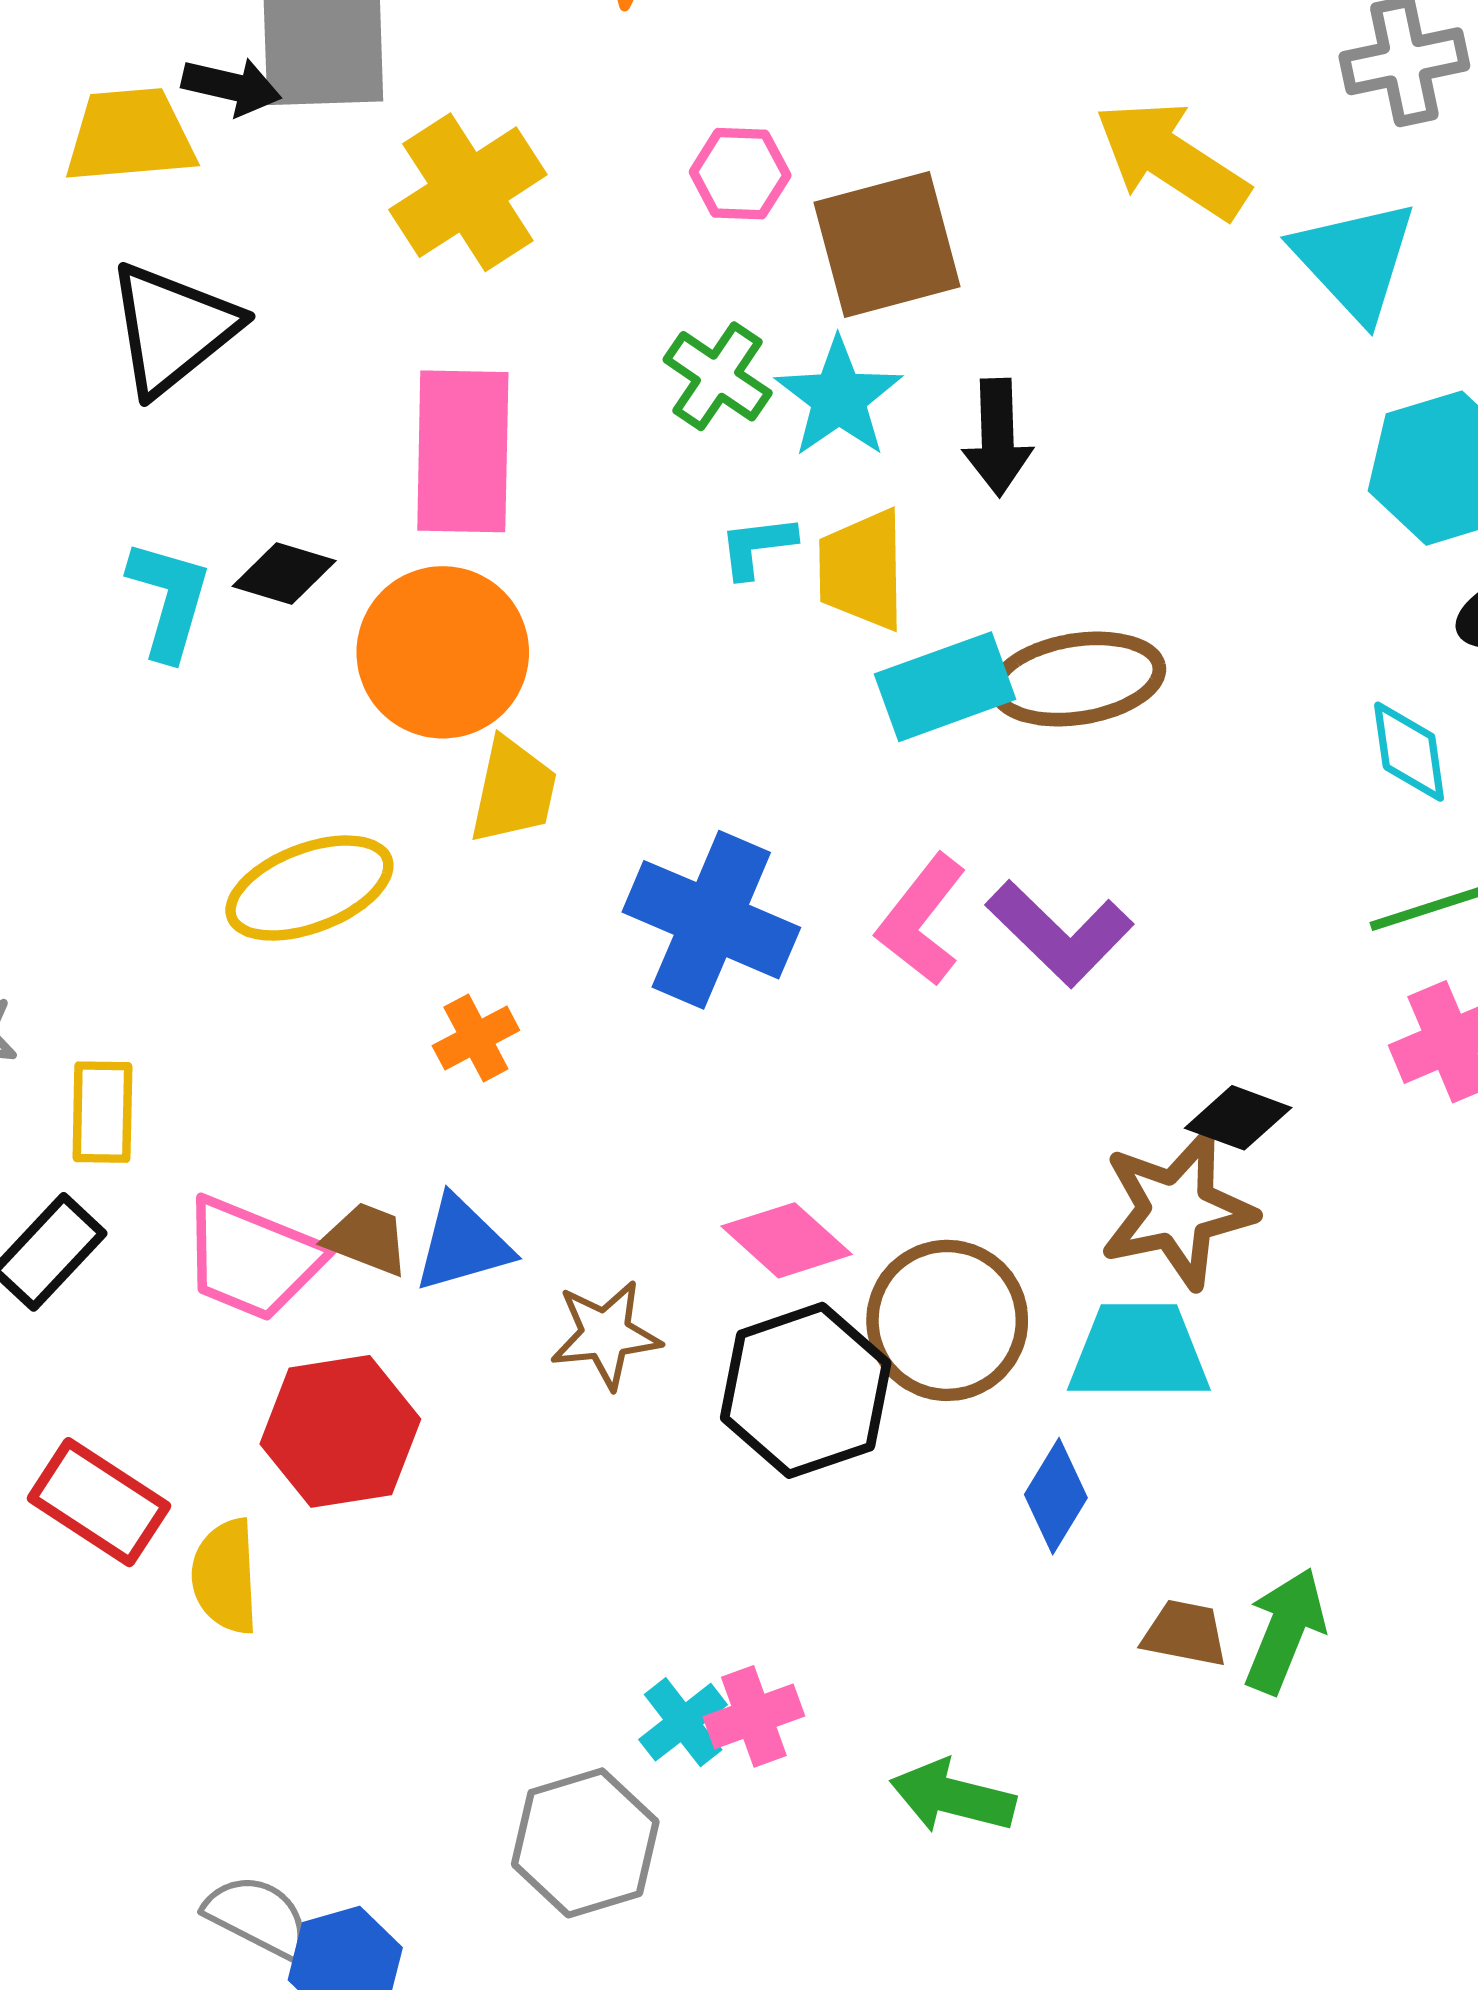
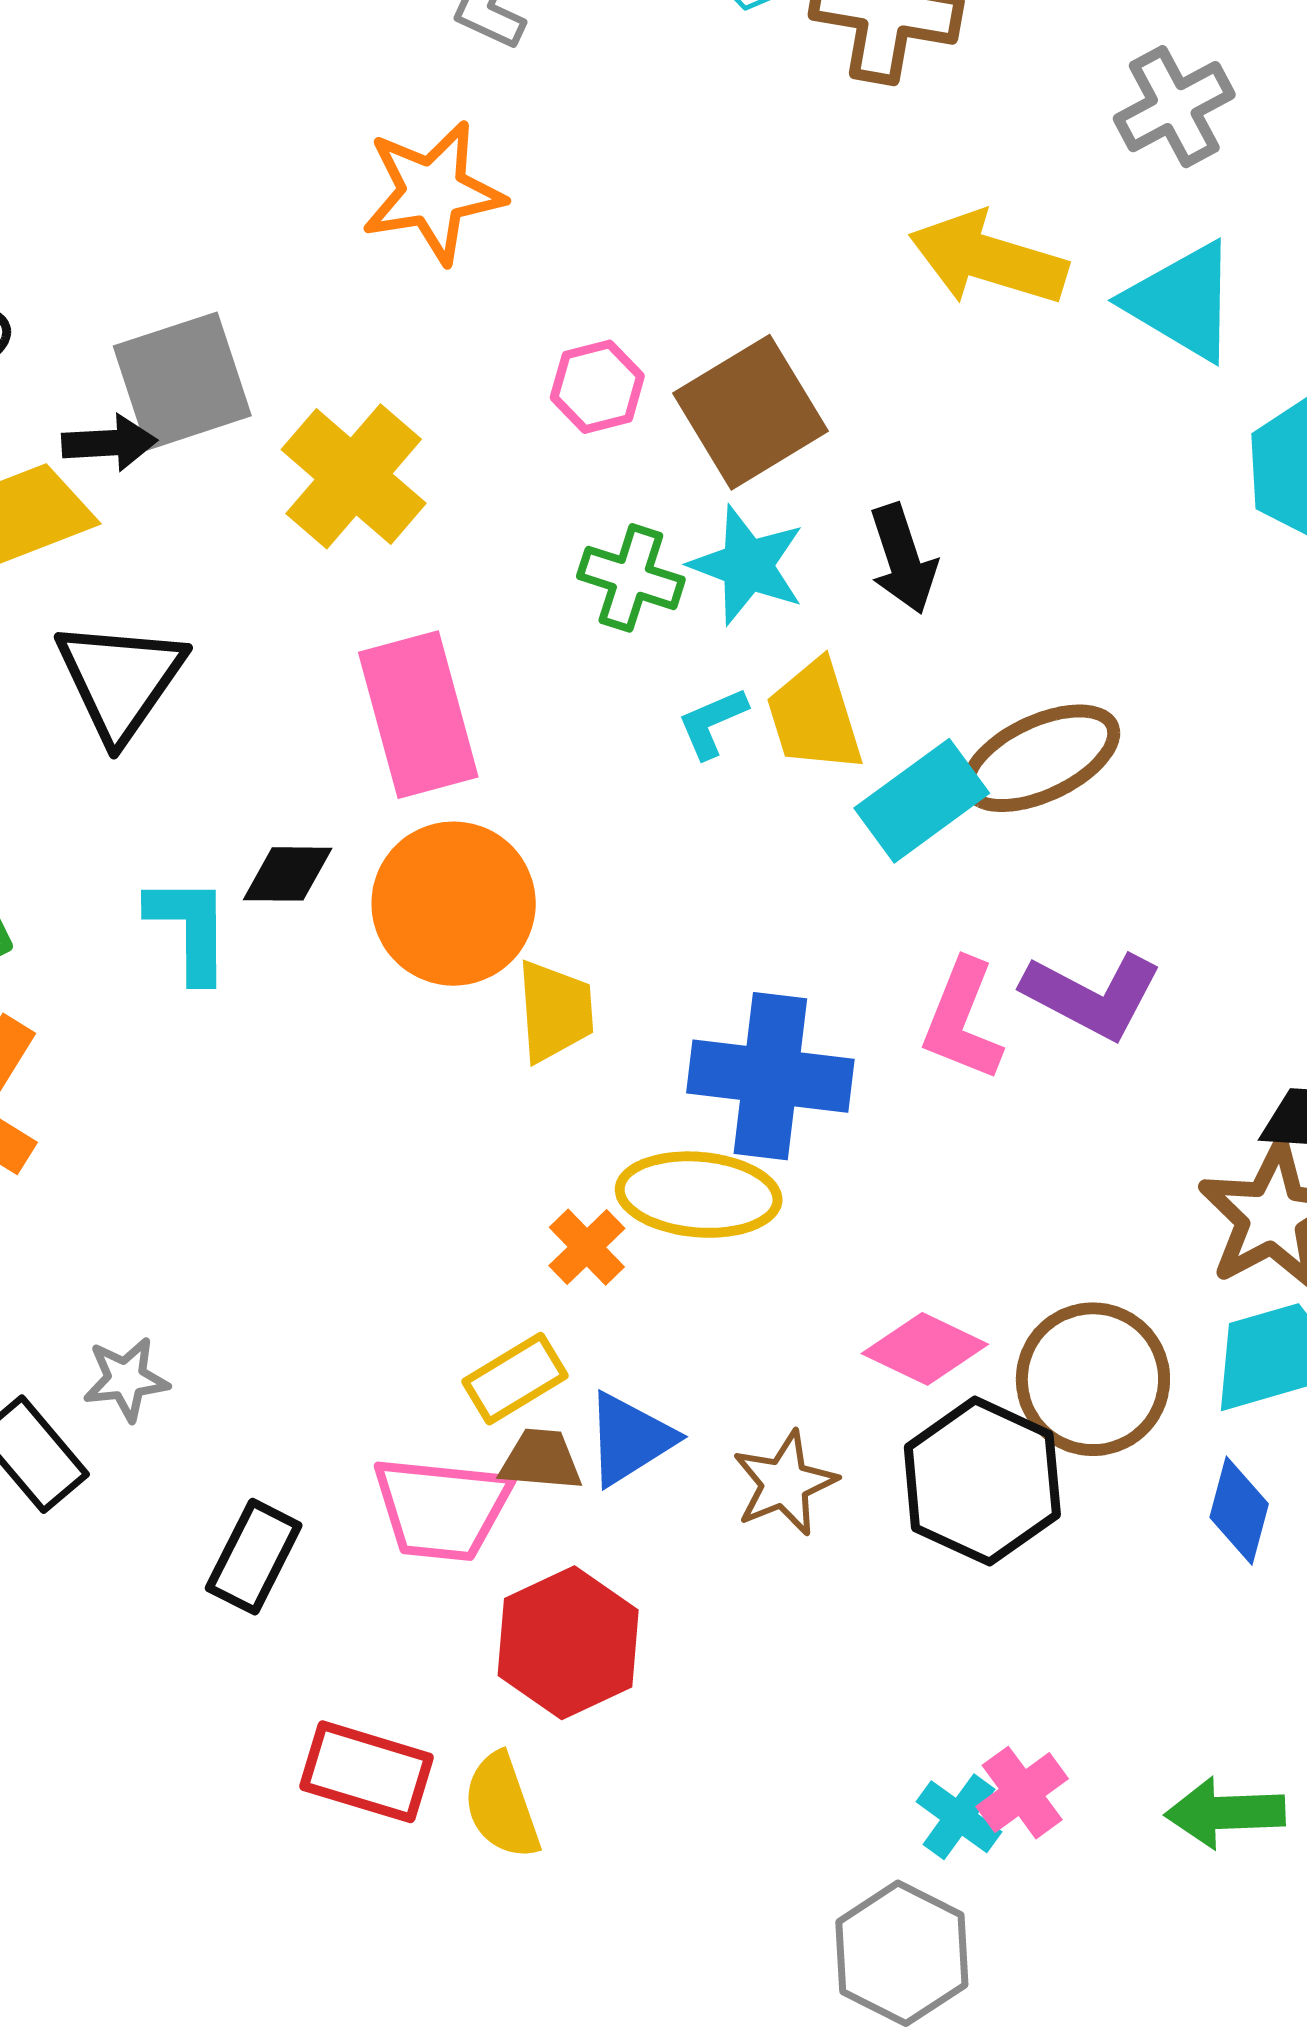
yellow ellipse: (309, 888) -> (699, 1195), moved, turned 42
yellow rectangle: (102, 1112) -> (515, 1379), moved, turned 74

